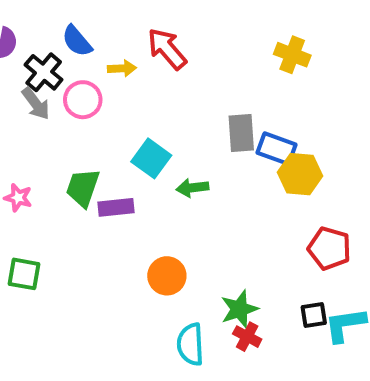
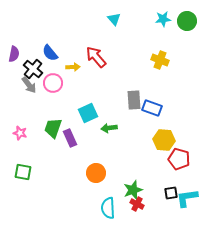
cyan square: (151, 158) -> (88, 113), turned 30
yellow hexagon: (300, 174) -> (164, 140), moved
purple rectangle: (116, 207) -> (70, 138), turned 72

